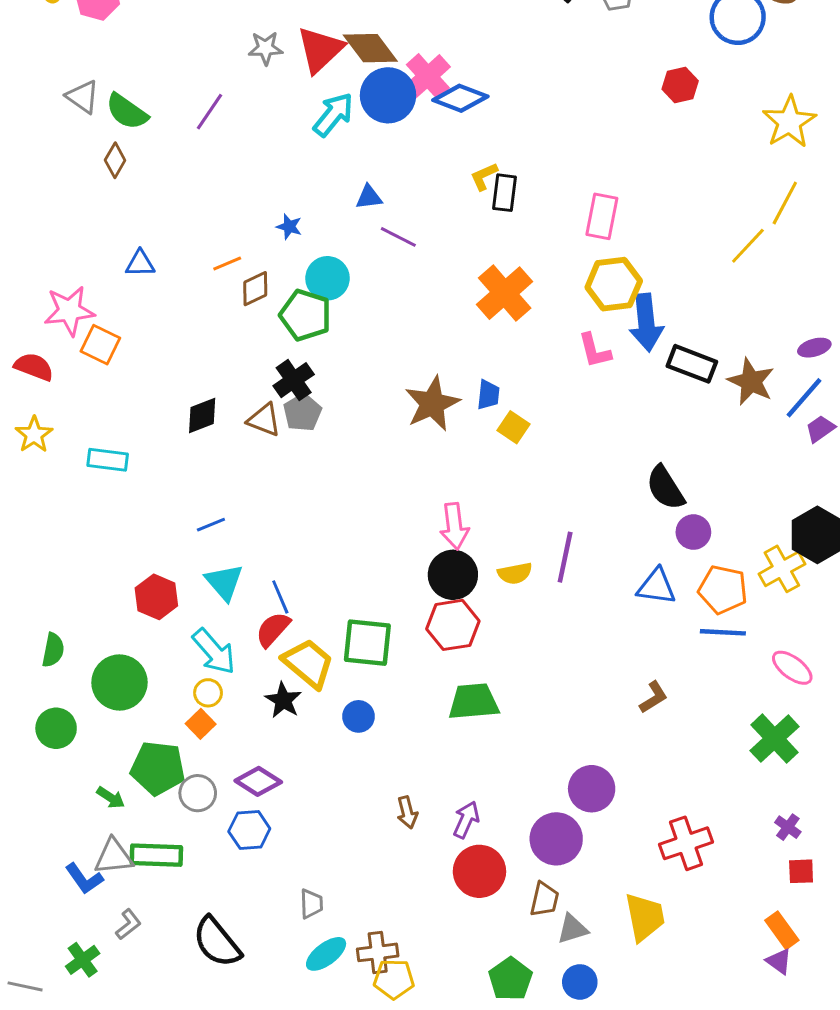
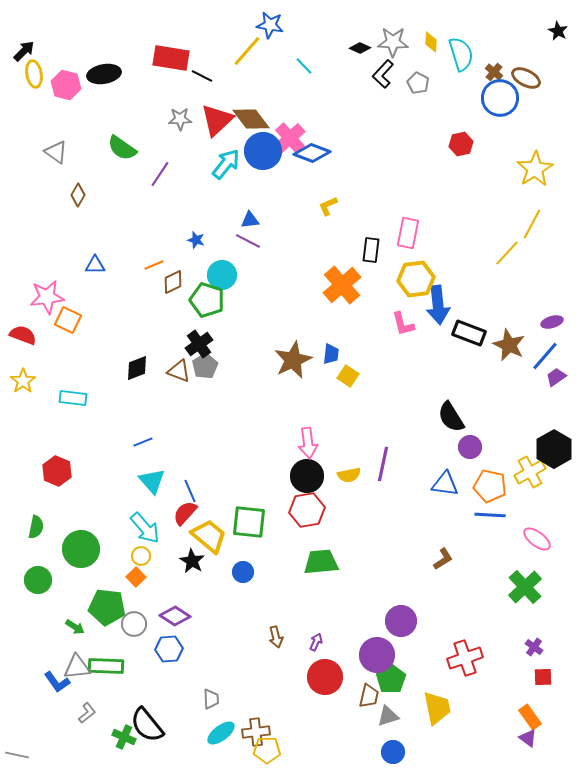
green semicircle: (127, 112) -> (122, 148), moved
purple line: (209, 112) -> (160, 174), moved
black rectangle: (505, 193) -> (371, 250), moved
purple line: (398, 237) -> (248, 241), moved
red hexagon: (156, 597) -> (57, 471), moved
purple arrow: (466, 820) -> (316, 642), size x0.7
green cross: (83, 960) -> (124, 737), moved, turned -30
green pentagon: (510, 979) -> (391, 679), moved

